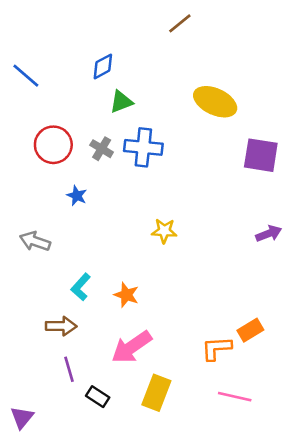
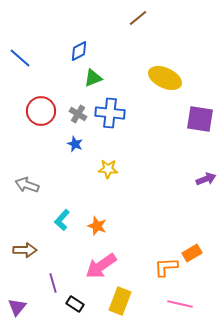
blue star: (77, 196) -> (75, 144), moved
yellow star: (164, 231) -> (108, 169), moved
brown arrow: (61, 326) -> (25, 250), moved
purple triangle: (22, 418) -> (17, 307), moved

